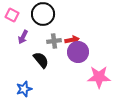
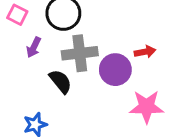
red arrow: (72, 40) -> (145, 52), moved
gray cross: (54, 41) -> (80, 53), size x1.6

